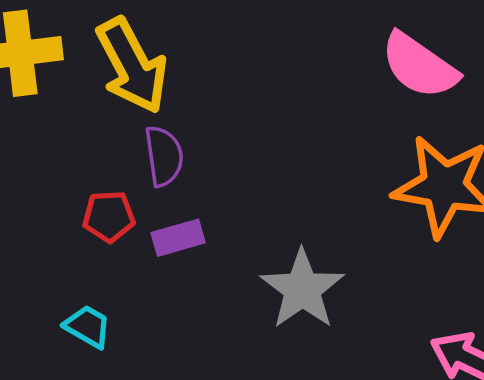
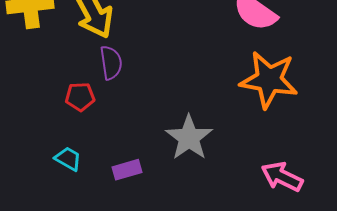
purple rectangle: (178, 238) -> (127, 170), moved

